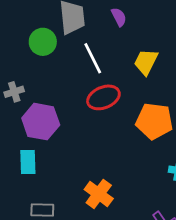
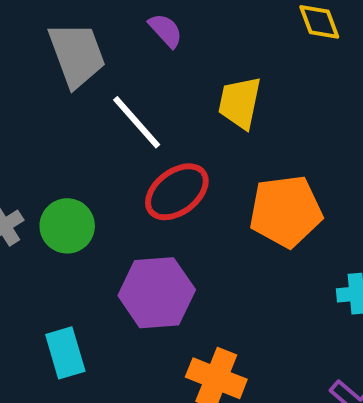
green circle: (43, 42) -> (67, 226), moved
purple hexagon: (41, 122) -> (157, 293), moved

